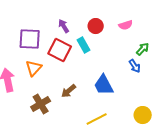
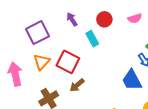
purple square: (30, 39) -> (38, 33), turned -30
red square: (60, 50) -> (68, 62), moved
blue trapezoid: (104, 85) -> (132, 80), moved

